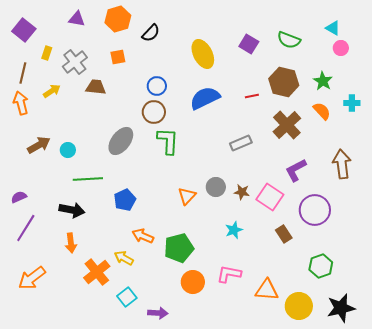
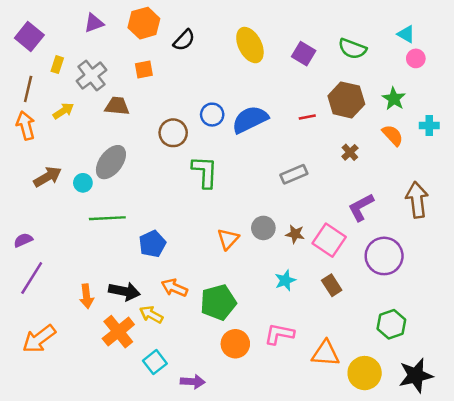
purple triangle: (77, 19) -> (94, 23), turned -30
yellow ellipse: (203, 54) -> (250, 45), moved
blue circle: (157, 86) -> (212, 115), moved
brown circle: (154, 112) -> (173, 133), moved
brown cross: (287, 125) -> (350, 152), size x0.5
gray ellipse: (121, 141) -> (111, 162), moved
black arrow: (72, 210) -> (124, 291), moved
brown rectangle: (284, 234) -> (332, 285), moved

